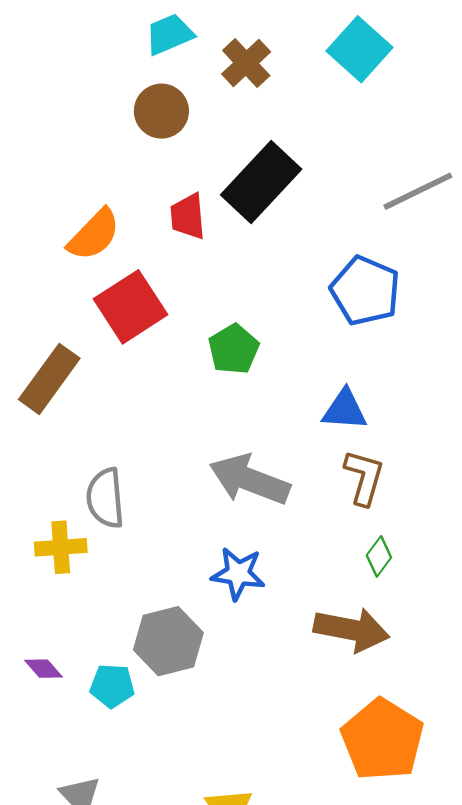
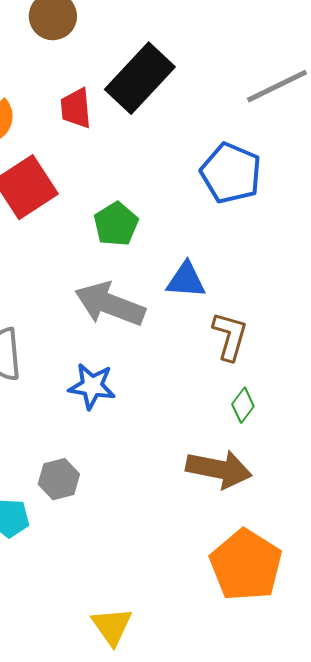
blue triangle: (345, 410) -> (186, 280), moved
gray arrow: (250, 480) -> (110, 304), moved
blue star: (238, 574) -> (92, 386), moved
gray hexagon: (168, 641) -> (59, 479), size x0.7

